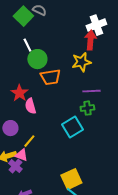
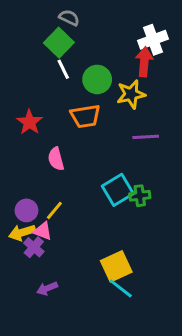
green square: (23, 16) -> (59, 43), moved
white line: (27, 45) -> (63, 69), moved
green circle: (37, 59) -> (97, 79), moved
red star: (19, 93) -> (29, 122), moved
green cross: (87, 108) -> (140, 196), moved
purple circle: (10, 128) -> (26, 210), moved

